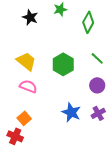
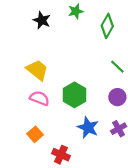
green hexagon: (63, 64) -> (74, 95), moved
red cross: (15, 136) -> (61, 155), moved

